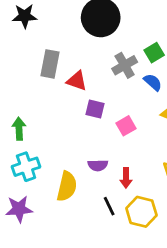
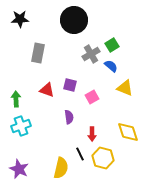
red triangle: (77, 81) -> (47, 90), moved
purple semicircle: (98, 165) -> (69, 117), moved, turned -96
yellow semicircle: (67, 186) -> (61, 168), moved
purple star: (19, 209) -> (19, 169), moved, turned 30

